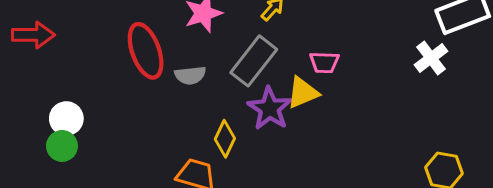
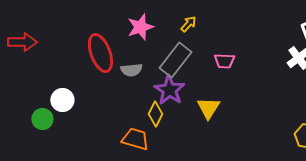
yellow triangle: (303, 93) -> (208, 108), moved, turned -35
purple star: (270, 108) -> (169, 90), moved
white circle: (66, 119) -> (62, 100), moved

